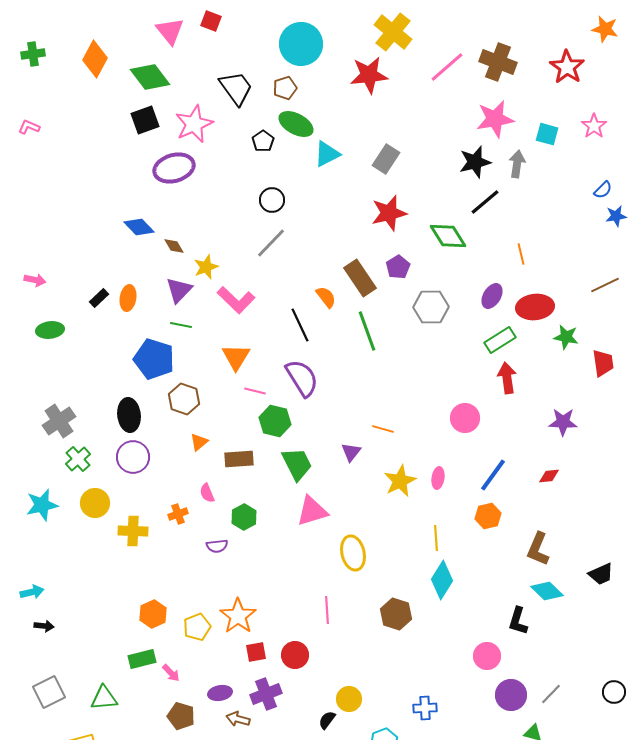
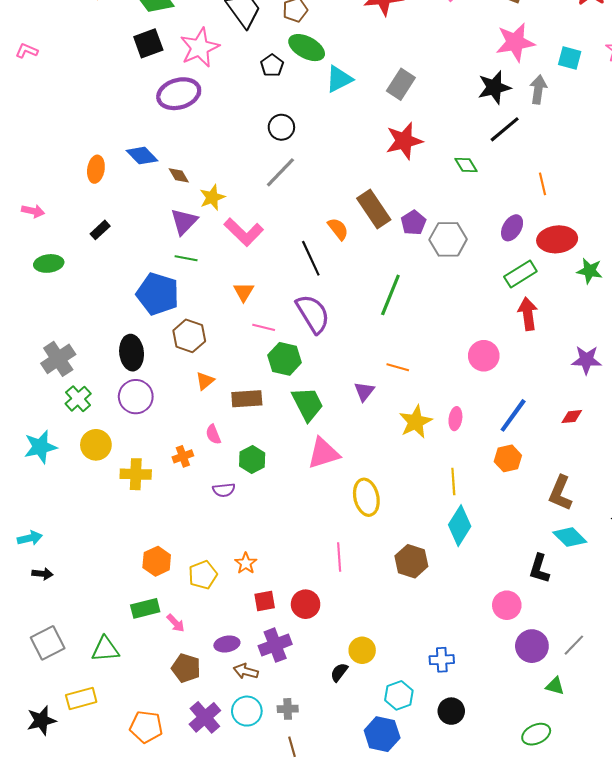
green diamond: (448, 236) -> (466, 165), size x0.6
purple pentagon: (398, 267) -> (414, 223), moved
orange ellipse: (128, 298) -> (96, 169), moved
green line: (367, 331) -> (390, 295), moved, turned 42
orange triangle: (236, 357) -> (244, 292), size x0.7
orange star: (238, 616) -> (246, 563), size x0.6

